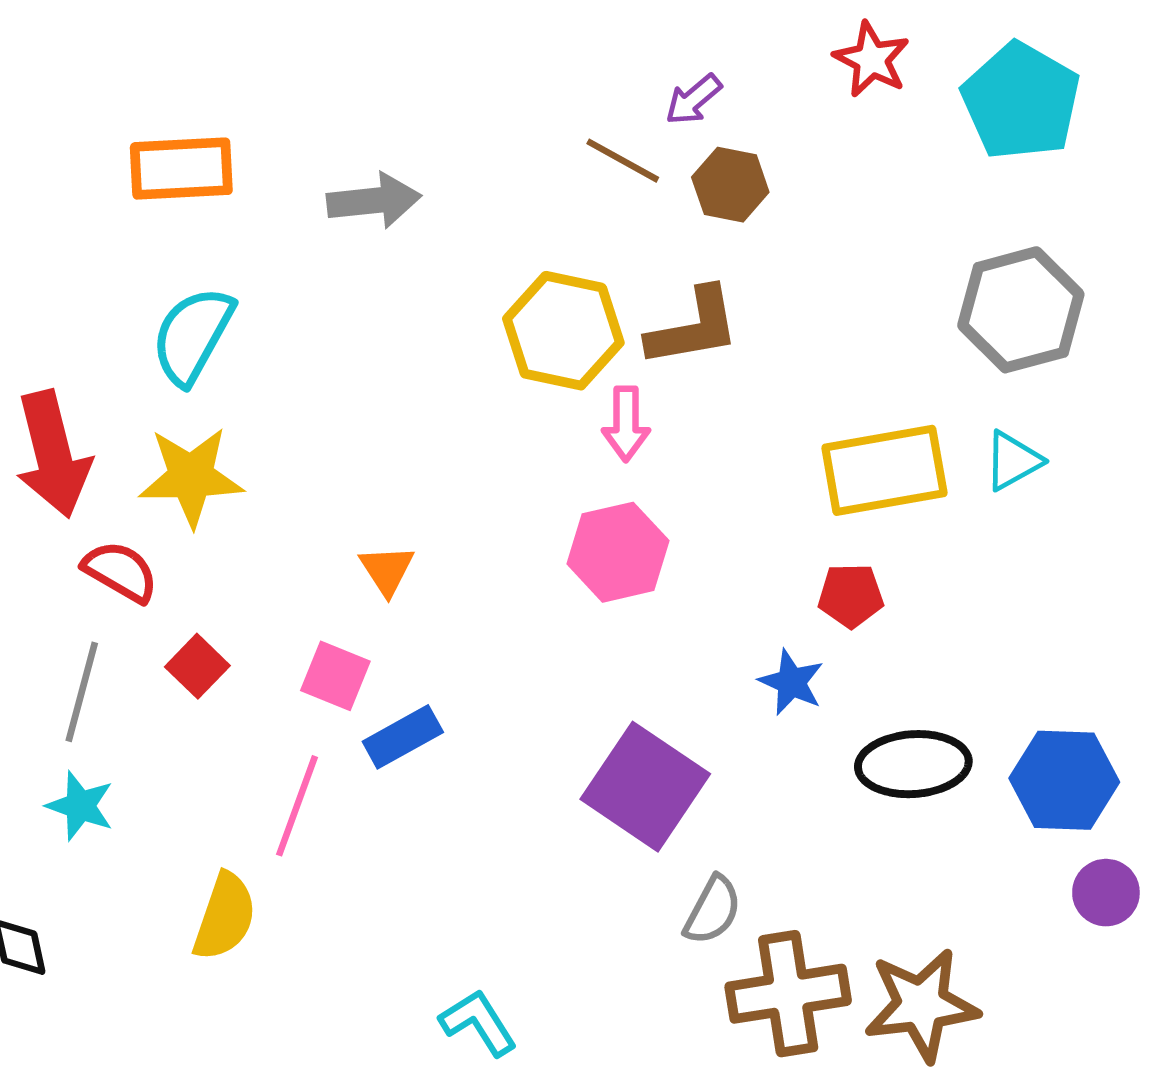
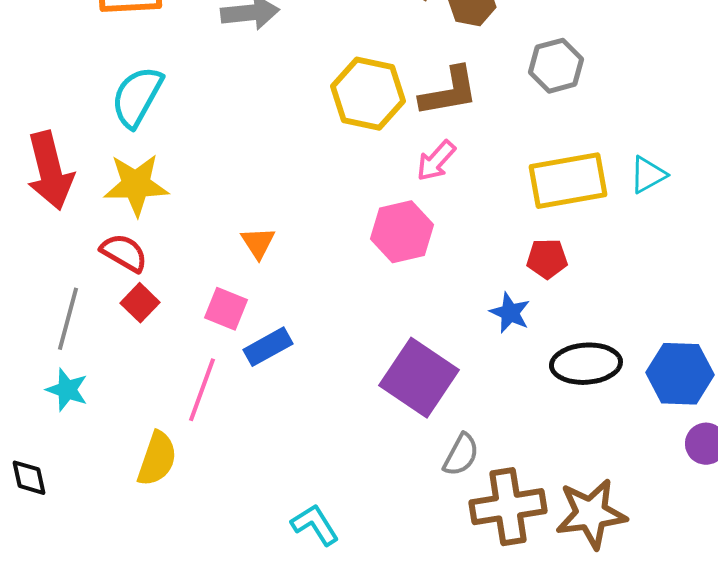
gray hexagon: (1021, 310) -> (556, 66), moved, size x0.7
pink arrow: (626, 424) -> (436, 161), moved, turned 42
red semicircle: (120, 571) -> (124, 253), moved

